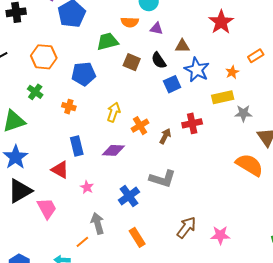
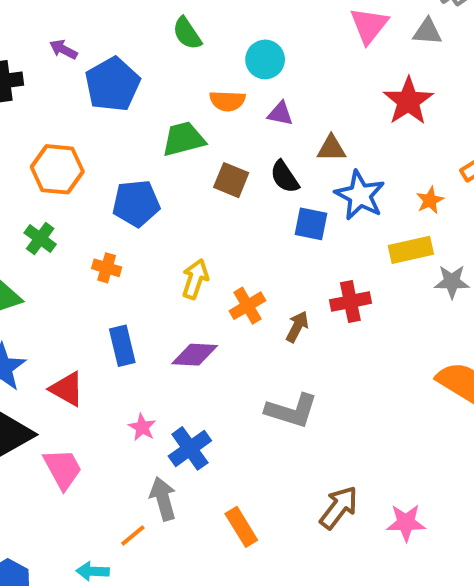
blue square: (172, 84) -> (311, 224), turned 36
red triangle: (60, 170) -> (67, 389), moved
blue cross: (129, 196) -> (190, 448), moved

